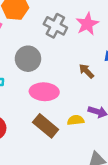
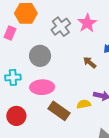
gray cross: (55, 26) -> (61, 27), turned 30
pink ellipse: (44, 92) -> (42, 87), moved

